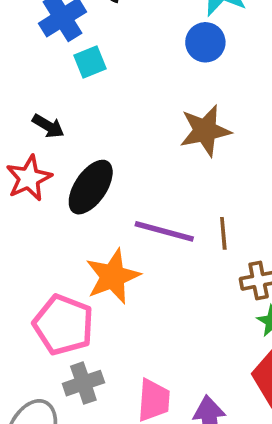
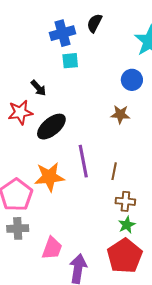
blue circle: (205, 42) -> (132, 80), moved
brown star: (205, 131) -> (120, 114), size x0.7
purple line: (164, 231) -> (83, 161), turned 48

